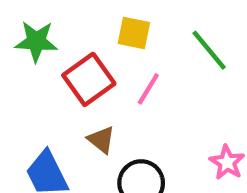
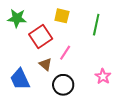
green line: (209, 50) -> (96, 25), turned 50
pink line: (148, 89) -> (65, 53), moved

